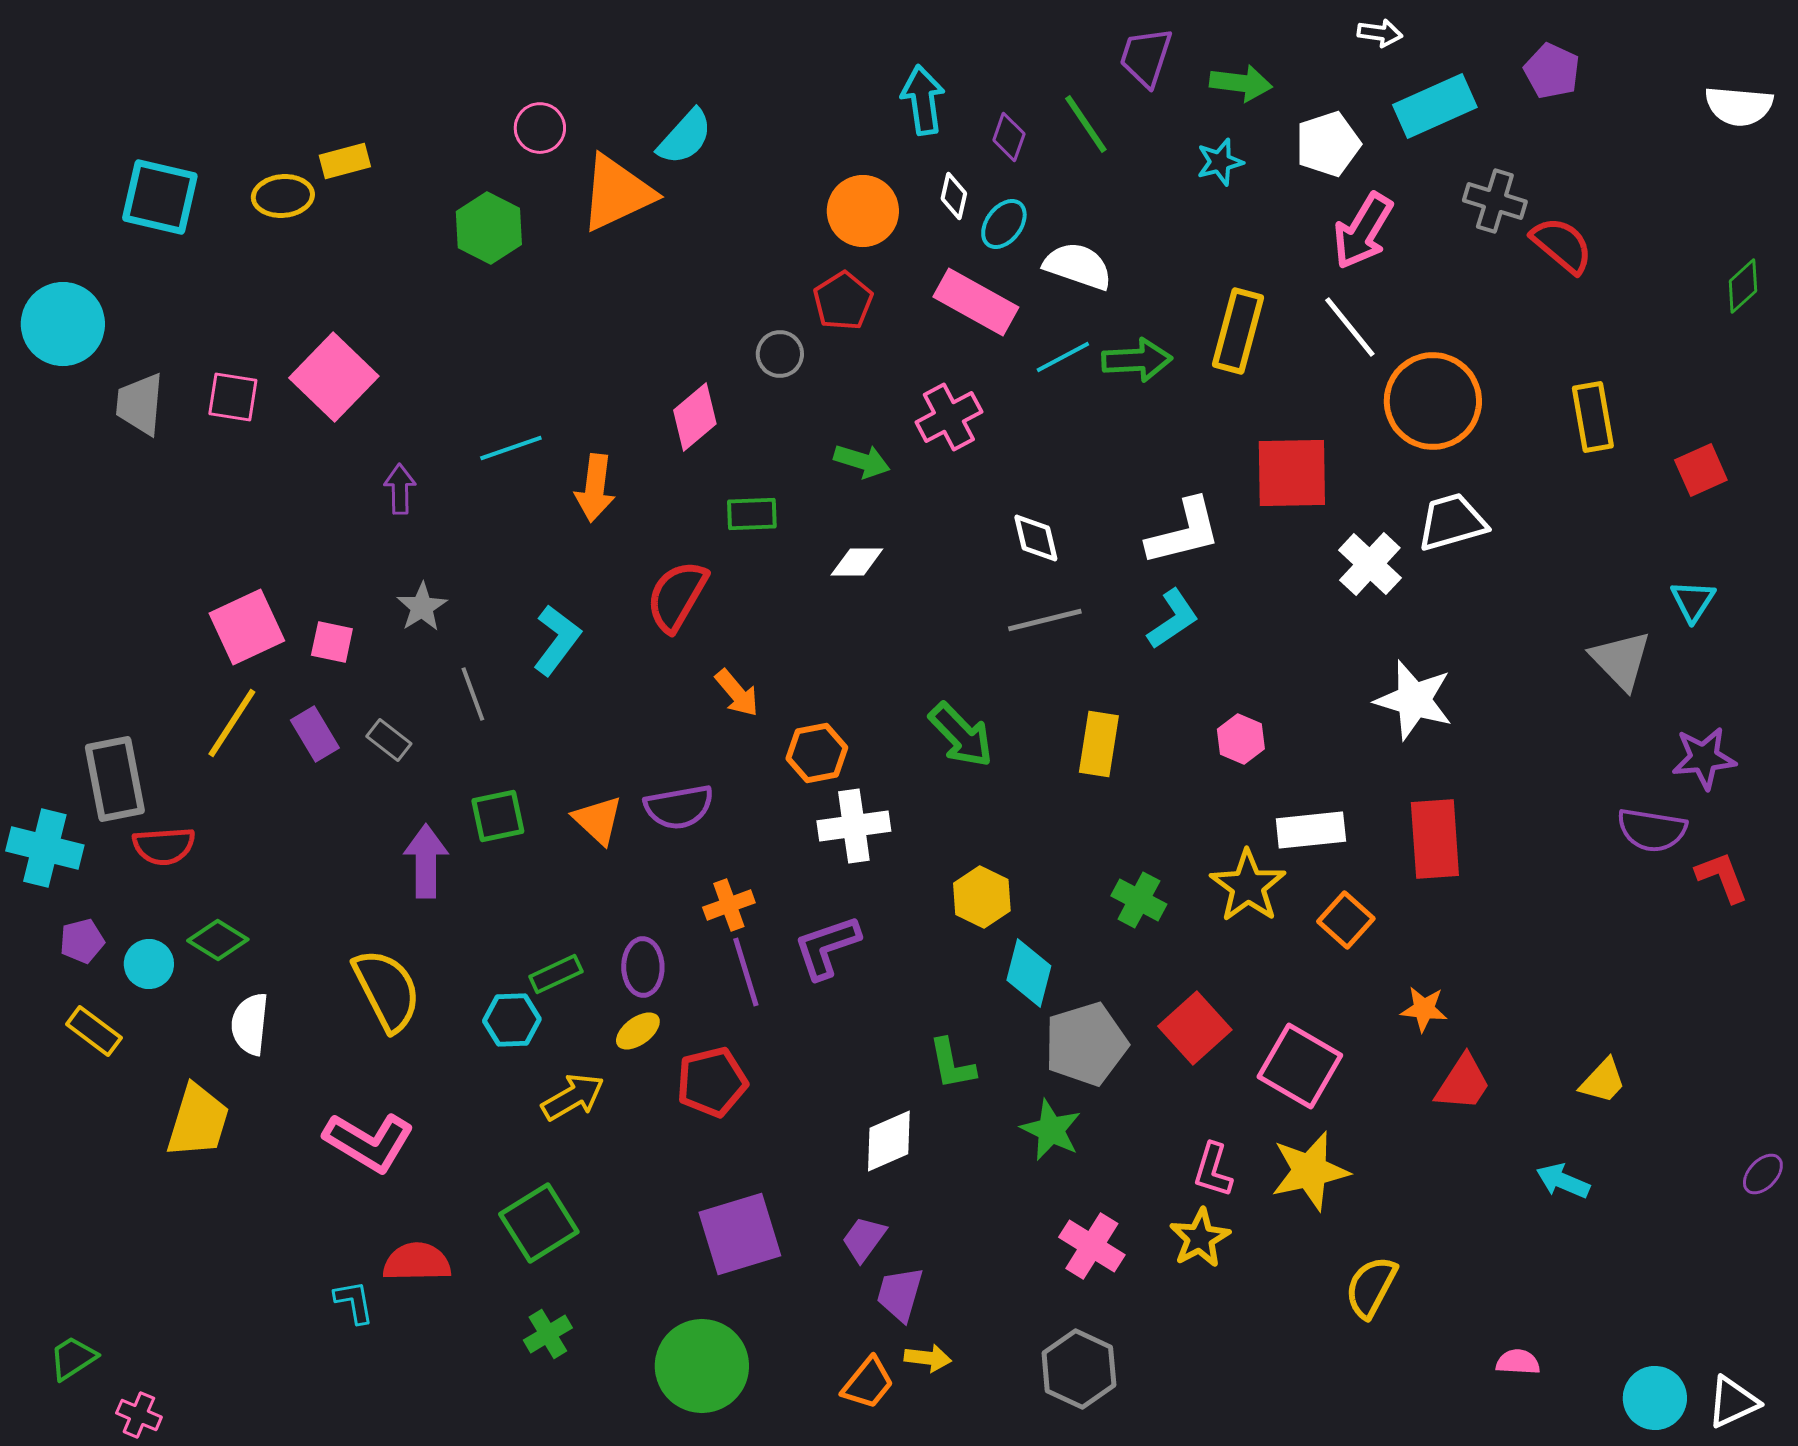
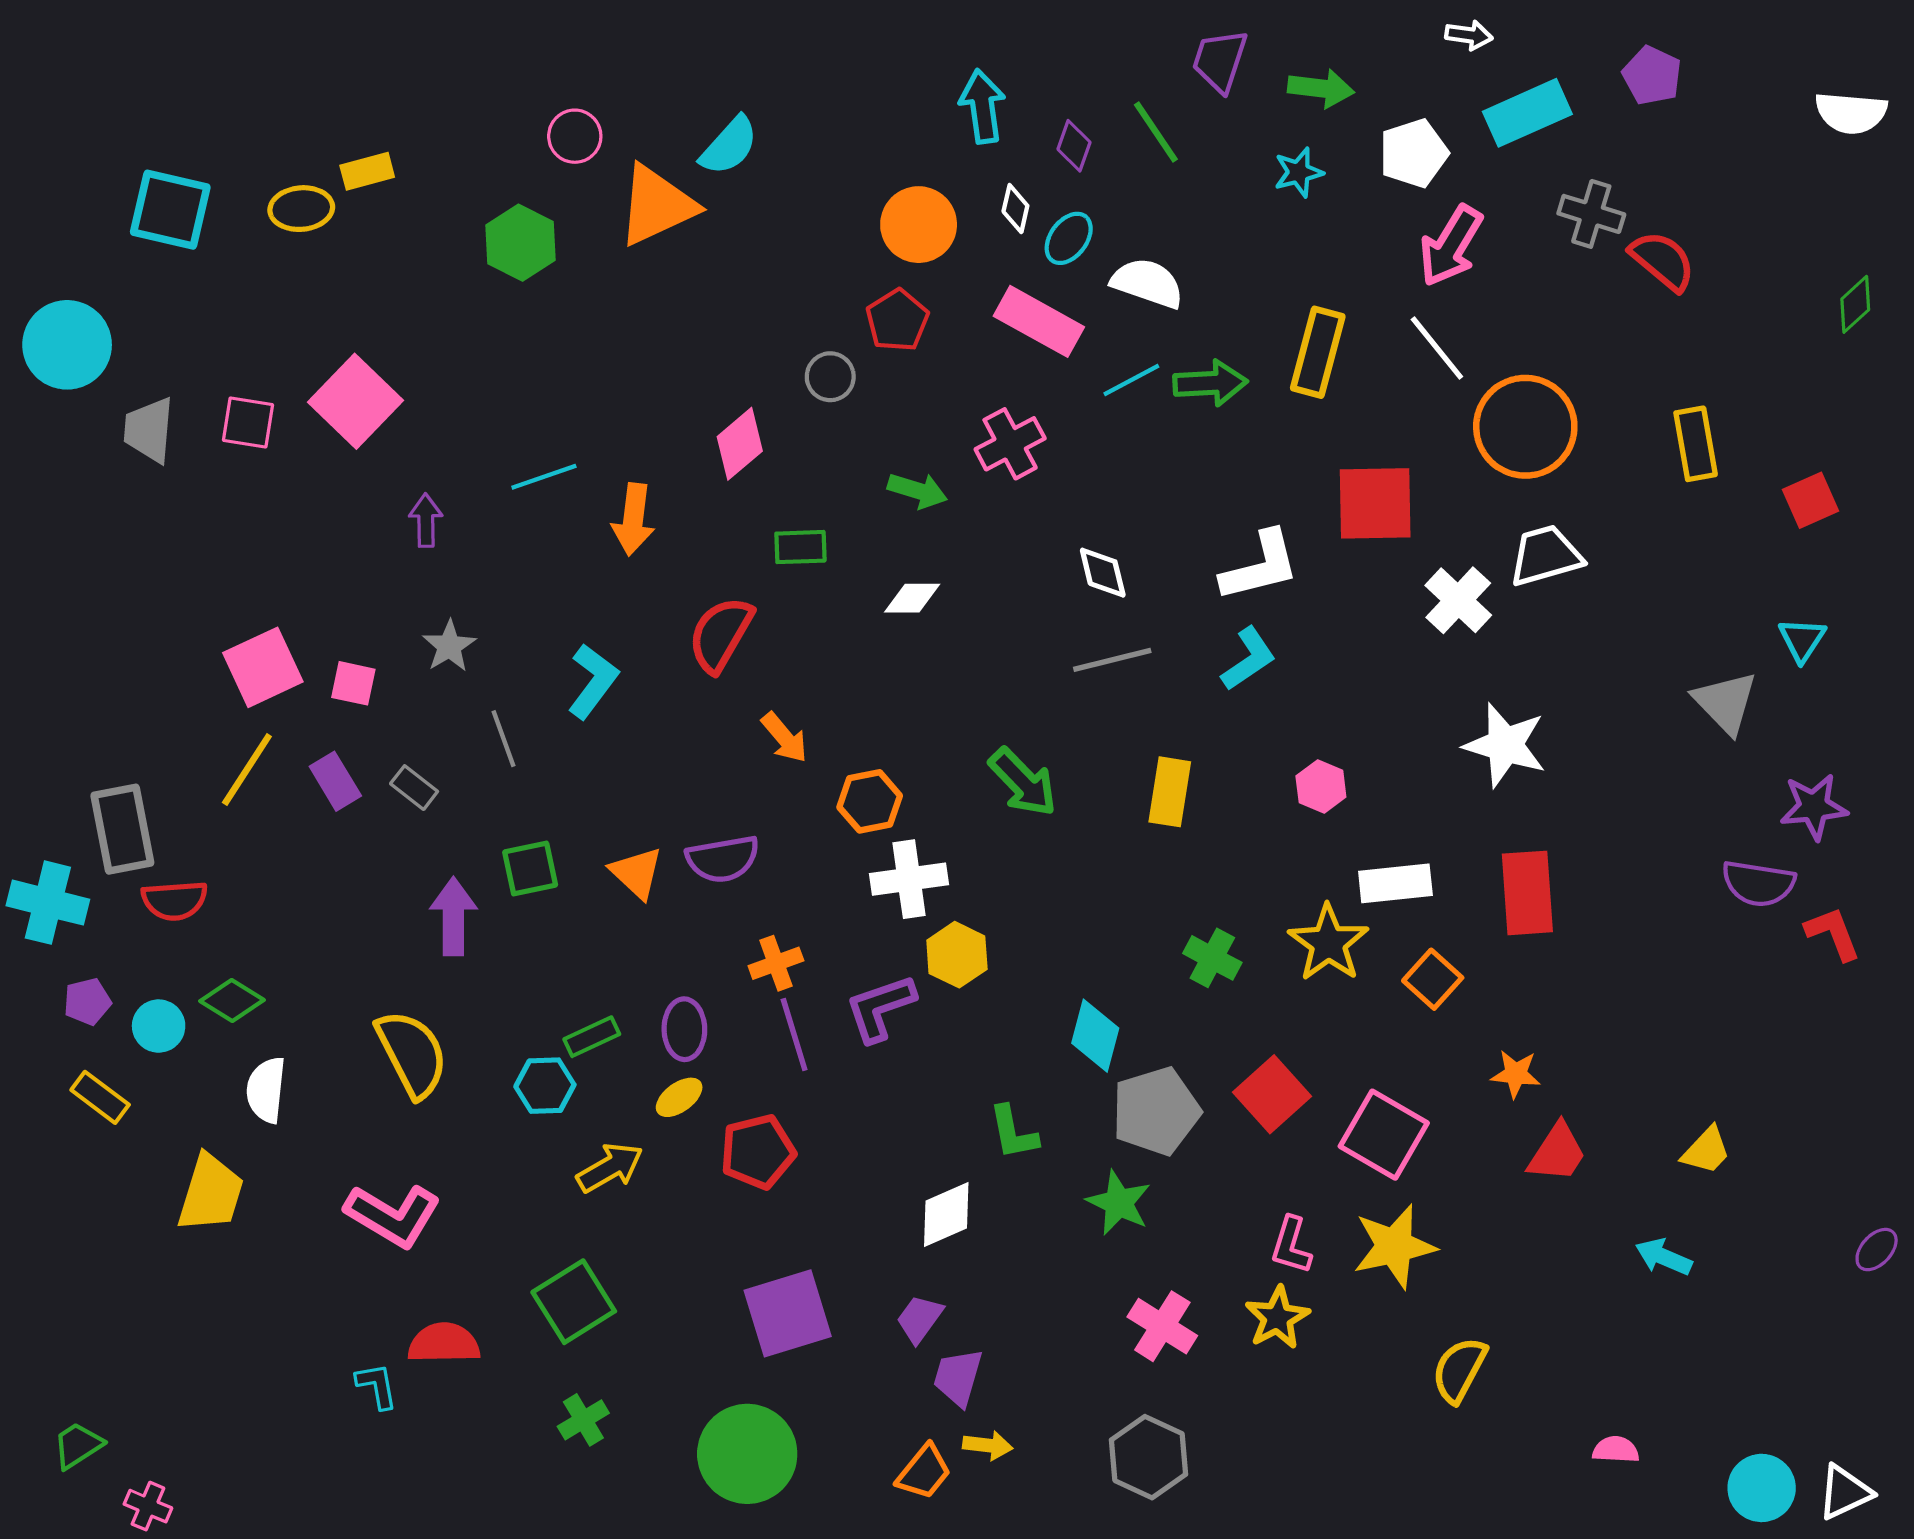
yellow hexagon: (982, 897) -> (957, 955), moved

